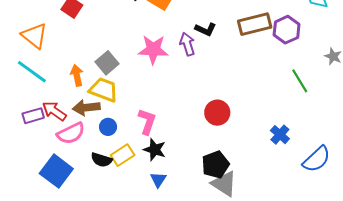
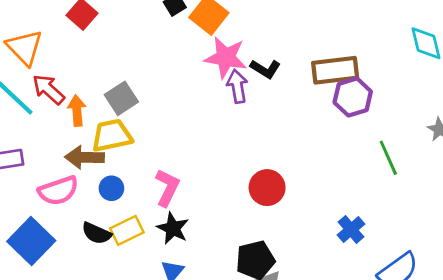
purple hexagon: (287, 30) -> (353, 97), moved
pink star: (153, 50) -> (226, 58), moved
yellow trapezoid: (104, 90) -> (112, 136), turned -40
red arrow: (54, 111) -> (48, 89), moved

